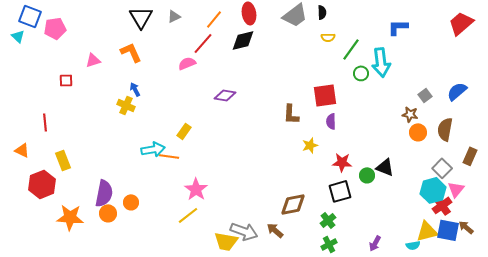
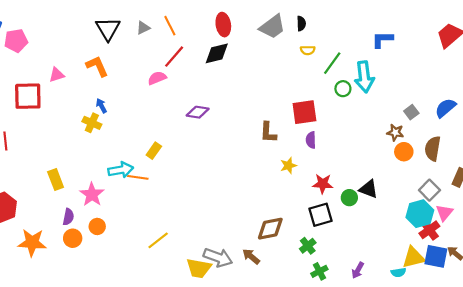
orange line: (214, 19) -> (170, 26), moved, turned -66
red square: (66, 80) -> (28, 96), size x2.0
yellow rectangle: (63, 160) -> (56, 179), moved
pink star: (196, 189) -> (92, 194), moved
purple semicircle: (104, 193) -> (68, 217), size x0.6
green cross: (329, 244) -> (319, 271), moved

